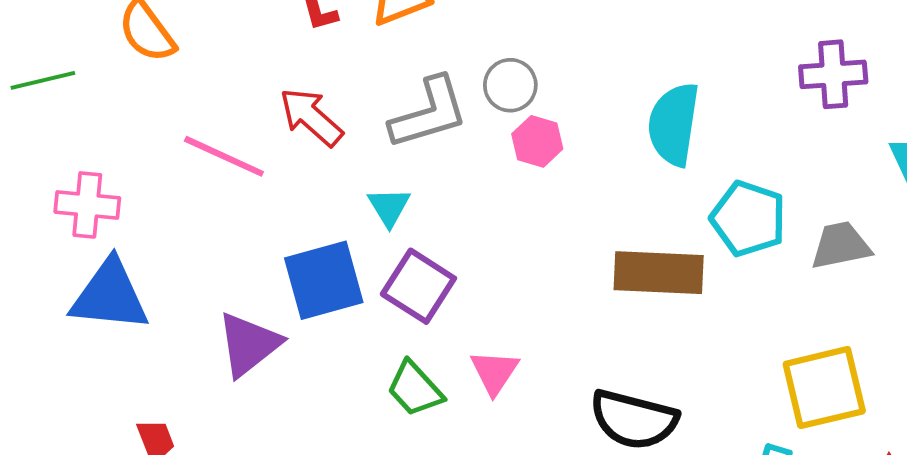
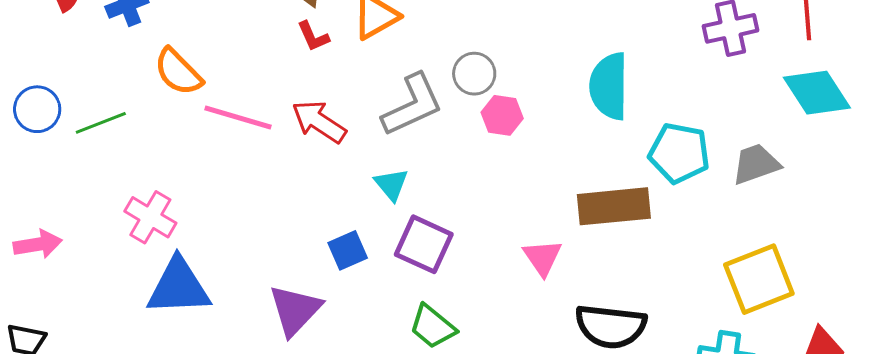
pink line: (224, 156) -> (238, 117), moved
pink cross: (87, 205) -> (150, 217), turned 33
blue square: (324, 280) -> (348, 250), size x0.6
pink triangle: (495, 372) -> (542, 257), moved

